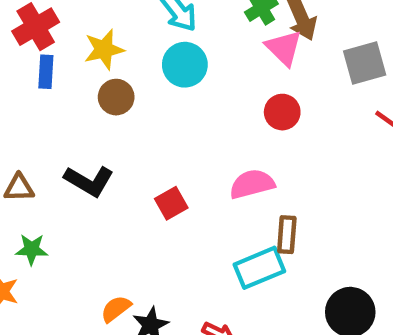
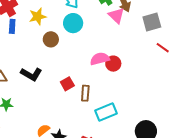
brown circle: (116, 97) -> (51, 39), moved
red circle: (282, 112) -> (113, 64), moved
pink semicircle: (252, 184) -> (100, 59), moved
brown rectangle: (287, 235) -> (85, 93), moved

